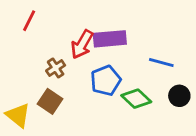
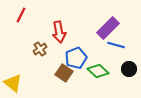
purple rectangle: (110, 39) -> (108, 28), moved, turned -40
red arrow: (82, 44) -> (59, 32), turned -40
brown square: (50, 101) -> (64, 73), moved

